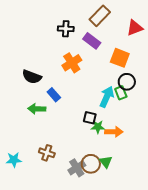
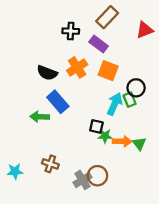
orange square: (120, 58) -> (108, 71), moved
black semicircle: (32, 77) -> (47, 73), moved
blue rectangle: (54, 95) -> (58, 102), size x1.5
green triangle: (106, 162) -> (139, 144), moved

